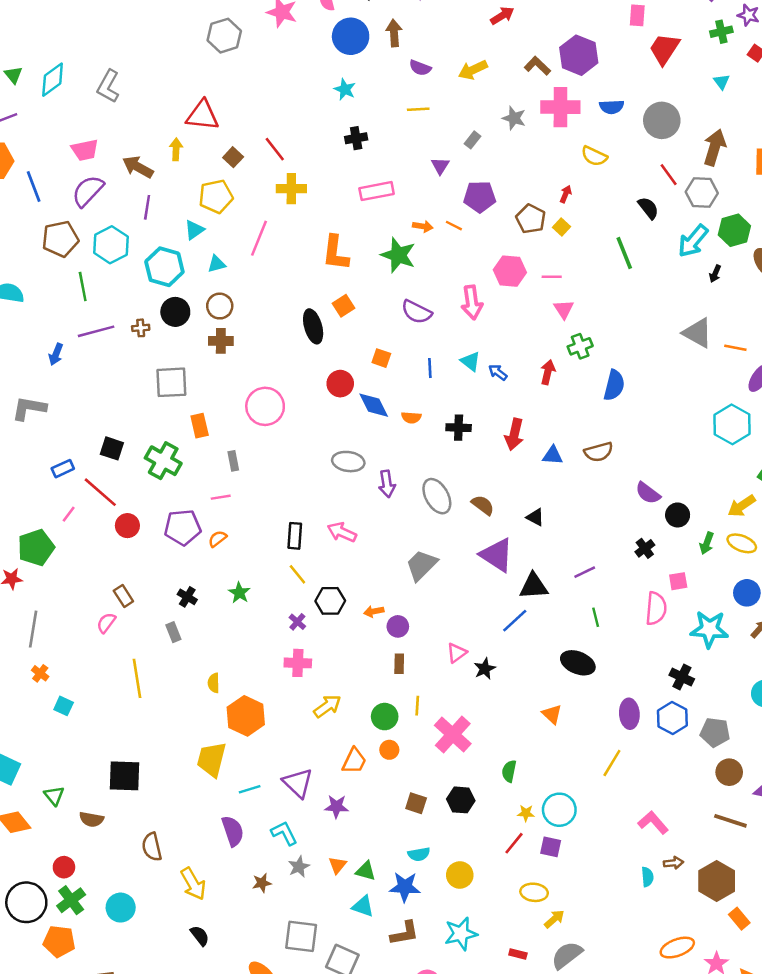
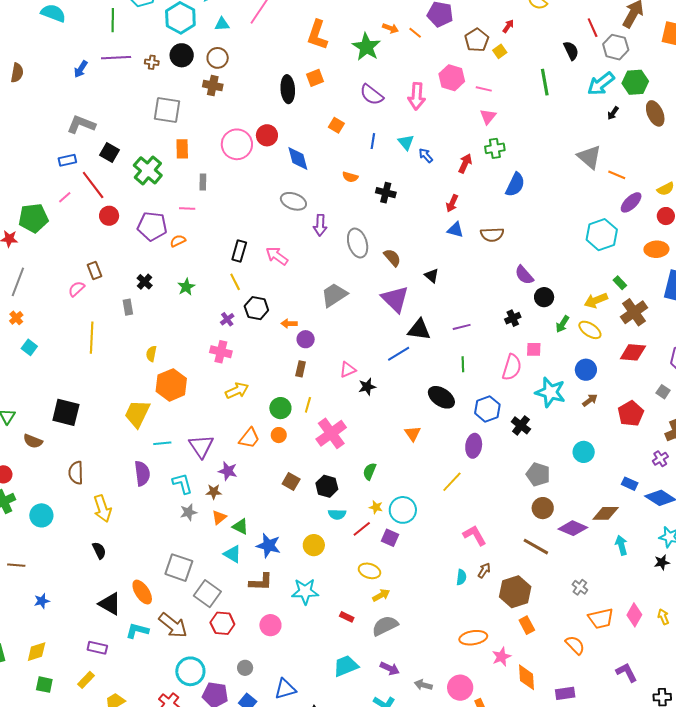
red circle: (340, 384) -> (267, 135), moved
blue diamond: (374, 405) -> (298, 159), moved
gray L-shape: (29, 408) -> (81, 124), moved
red arrow: (514, 434) -> (452, 203), moved, size x0.7
blue hexagon: (672, 718) -> (487, 409), moved
cyan semicircle: (419, 854) -> (337, 514), moved
brown arrow: (674, 863) -> (484, 570), turned -63
brown star: (262, 883) -> (214, 492), moved

